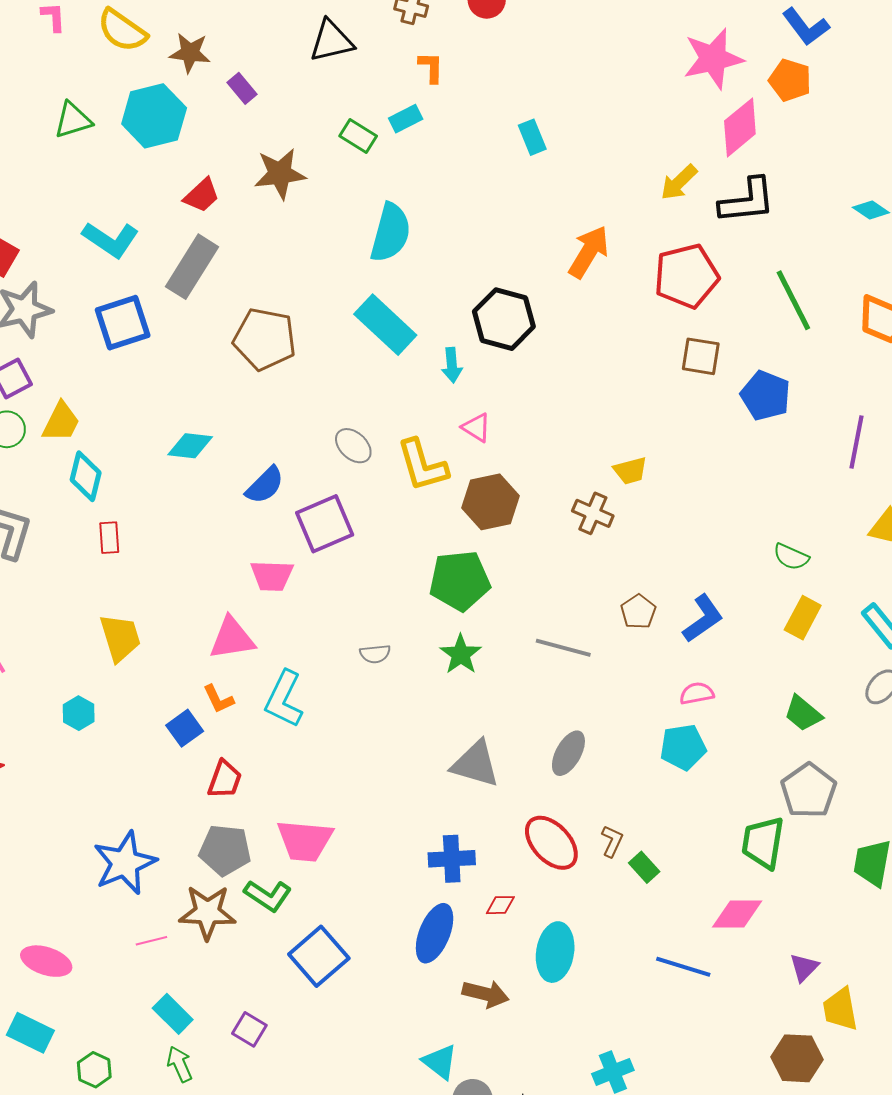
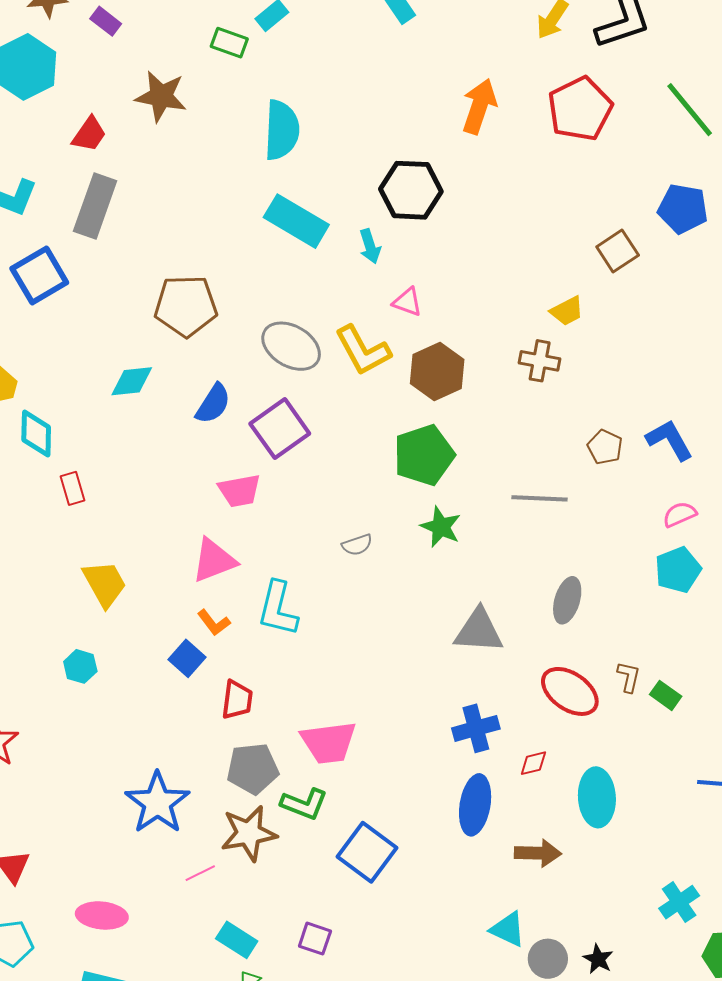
brown star: (280, 174) -> (161, 96), turned 30
brown pentagon: (265, 339) -> (186, 306), moved
brown square: (701, 356) -> (618, 251), moved, turned -30
gray ellipse: (353, 446) -> (291, 346), size x1.5
blue L-shape: (703, 619) -> (670, 440), turned -72

